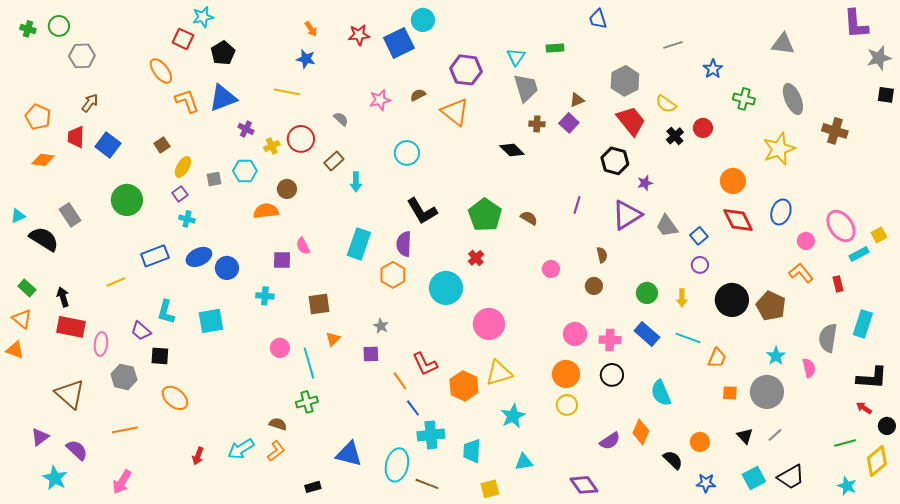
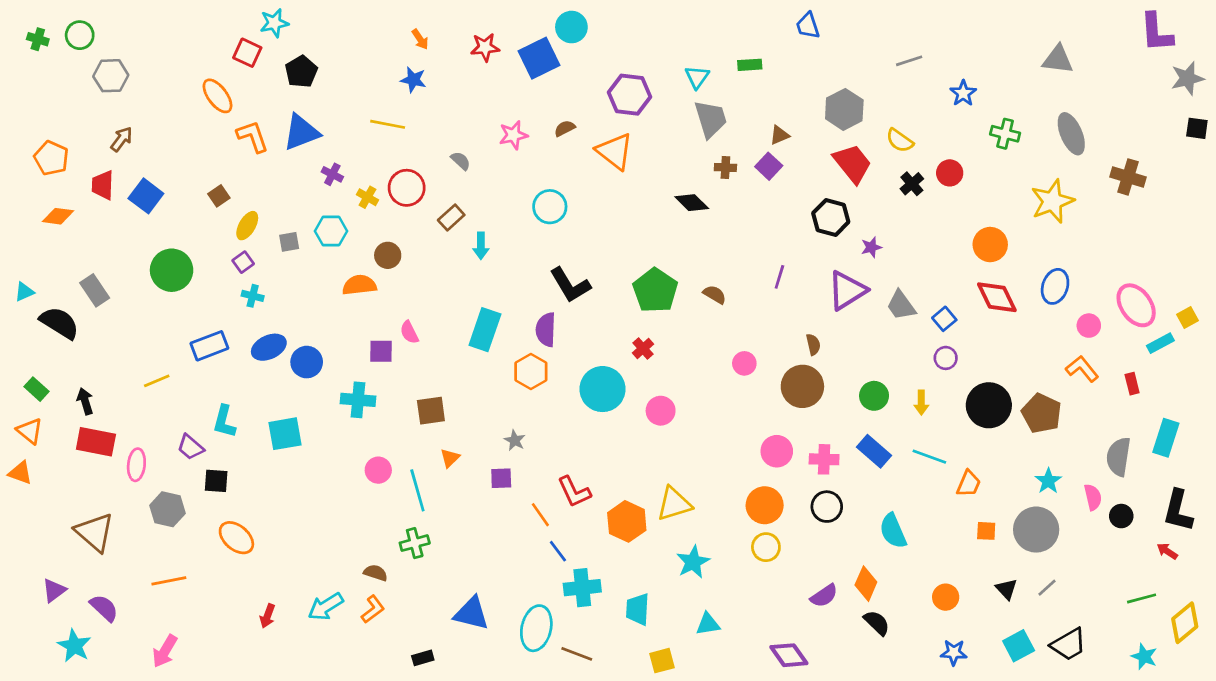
yellow cross: (272, 146) -> (367, 197), turned -35
brown circle: (594, 286) -> (802, 386), size x1.8
cyan cross: (265, 296) -> (358, 400), size x1.4
pink circle: (489, 324) -> (661, 411), moved, size x0.7
black L-shape: (872, 378) -> (1178, 511), turned 100
black circle: (887, 426) -> (1121, 516), moved
black semicircle: (673, 460) -> (877, 623), moved

